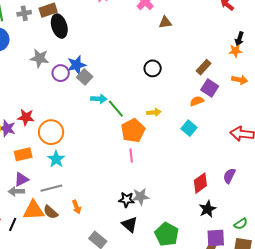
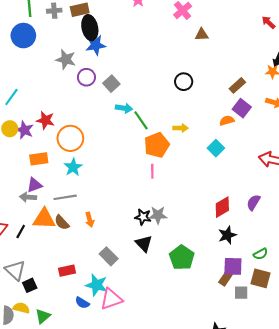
blue star: (77, 65) -> (96, 45), moved

